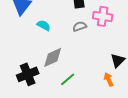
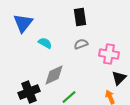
pink cross: (103, 16) -> (109, 54), moved

